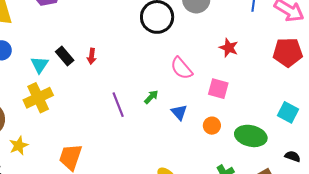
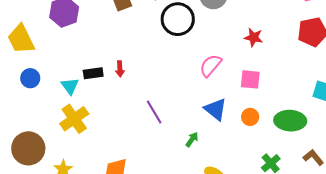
black rectangle: (65, 56) -> (93, 73), turned -48
pink semicircle: (181, 68) -> (210, 66), turned 90
green arrow: (151, 97) -> (192, 139), moved
blue triangle: (179, 112) -> (215, 109), size x1.4

